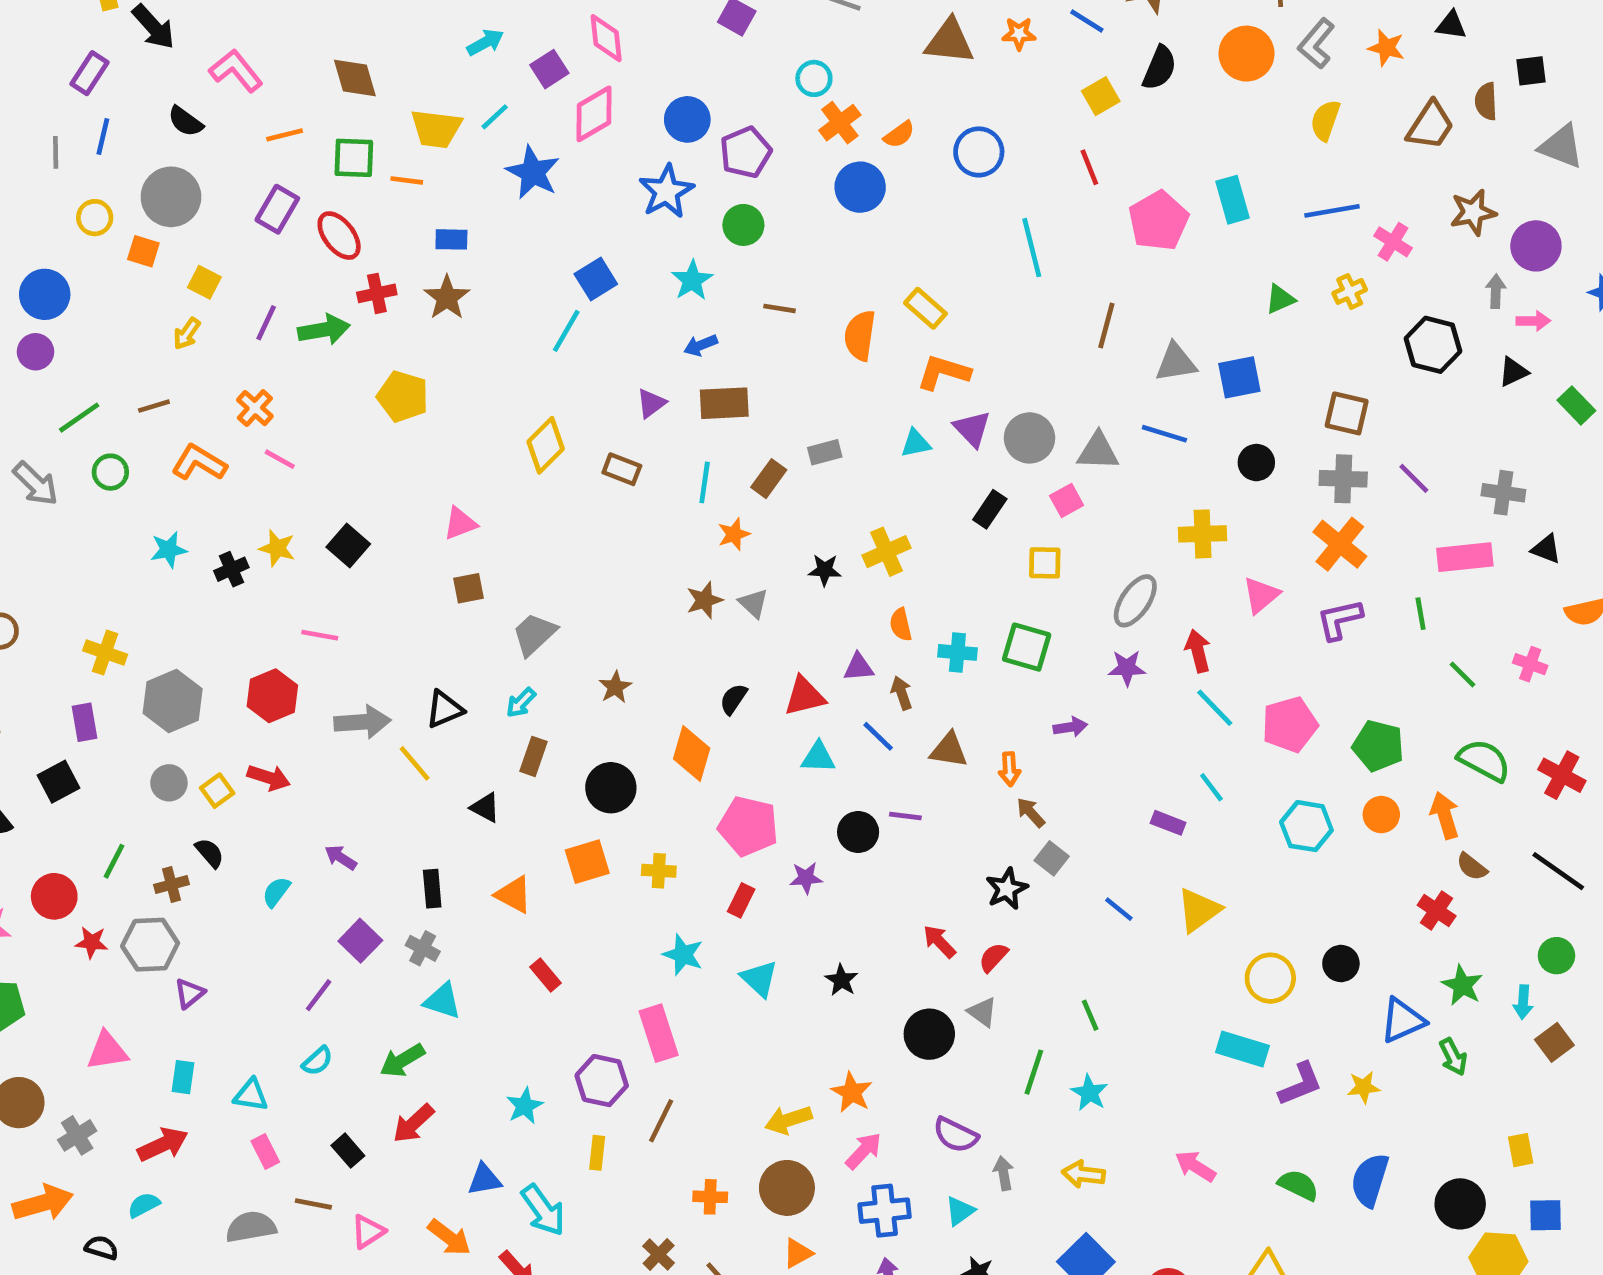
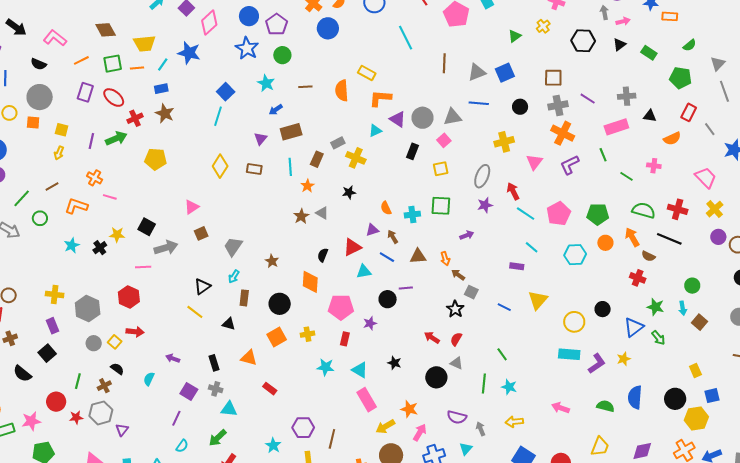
cyan line: (495, 117) -> (163, 64), moved
yellow cross: (887, 552) -> (356, 158), moved, turned -30
gray arrow: (362, 722) -> (166, 248), moved
black line: (1558, 871) -> (669, 239), moved
pink rectangle: (659, 1033) -> (367, 400), moved

